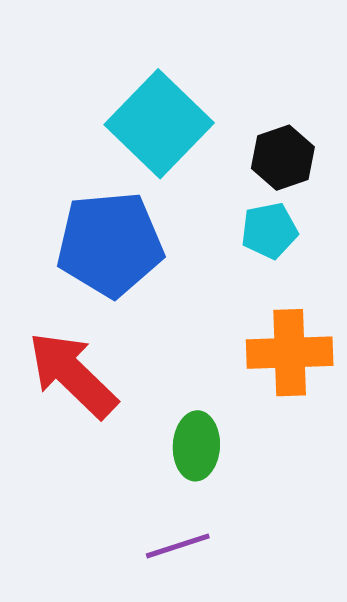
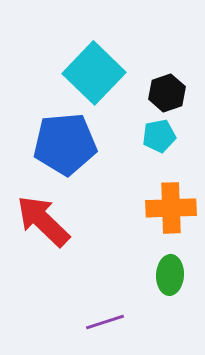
green ellipse: (196, 446) -> (170, 275), moved

